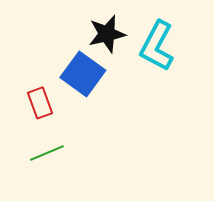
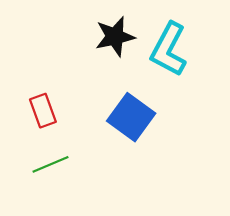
blue square: (83, 74) -> (131, 117), moved

